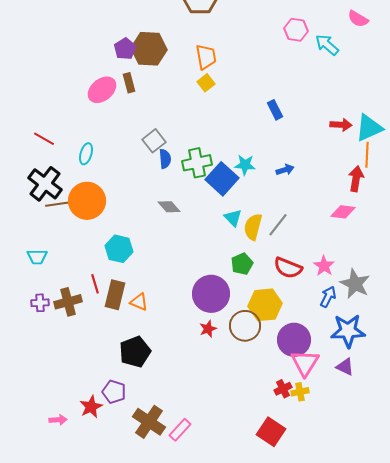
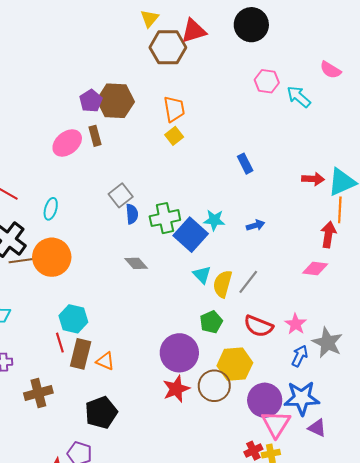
cyan hexagon: (119, 249) -> (73, 319), moved
brown cross: (68, 302) -> (38, 393), moved
red star: (208, 329) -> (176, 389), size x1.5
blue star: (348, 331) -> (302, 398), moved

